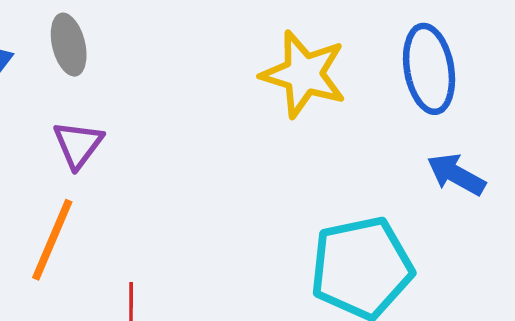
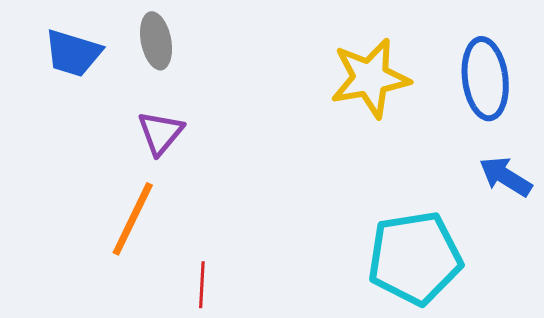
yellow star: (304, 74) -> (370, 78), turned -30

